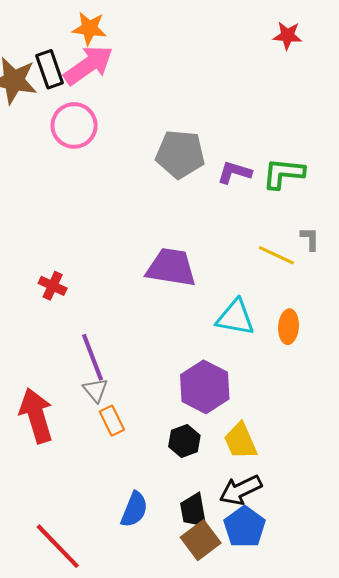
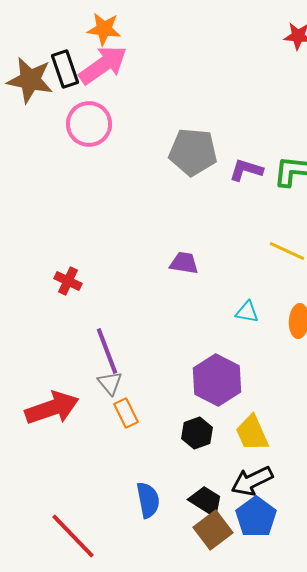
purple trapezoid: (171, 267) -> (184, 263), size x0.6
cyan triangle: (235, 317) -> (247, 312), size x0.6
red arrow: (36, 416) -> (52, 408), turned 88
blue semicircle: (134, 509) -> (148, 500), turned -33
black trapezoid: (194, 510) -> (206, 501), turned 132

